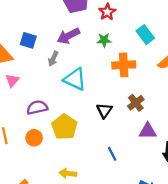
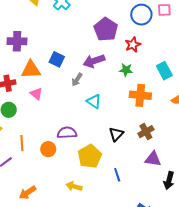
cyan triangle: (75, 79) -> (94, 101), size x0.7
pink triangle: (12, 80) -> (36, 94), turned -40
purple semicircle: (37, 107) -> (67, 133), moved
yellow pentagon: (64, 127) -> (90, 156), moved

